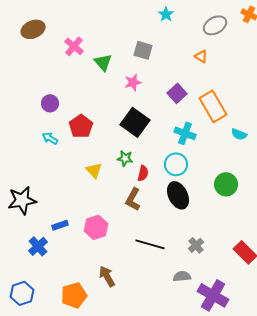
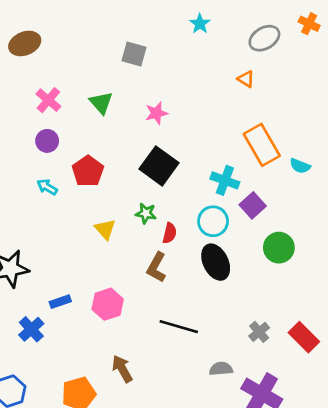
pink cross: (74, 46) -> (48, 100), moved
gray square: (143, 50) -> (134, 54), moved
green triangle: (103, 62) -> (101, 103), moved
purple square: (177, 93) -> (253, 205), moved
cyan semicircle: (239, 134) -> (300, 166), moved
gray cross: (196, 245) -> (259, 332), moved

